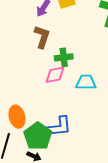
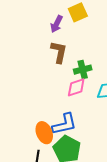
blue L-shape: (59, 127) -> (64, 124), moved

